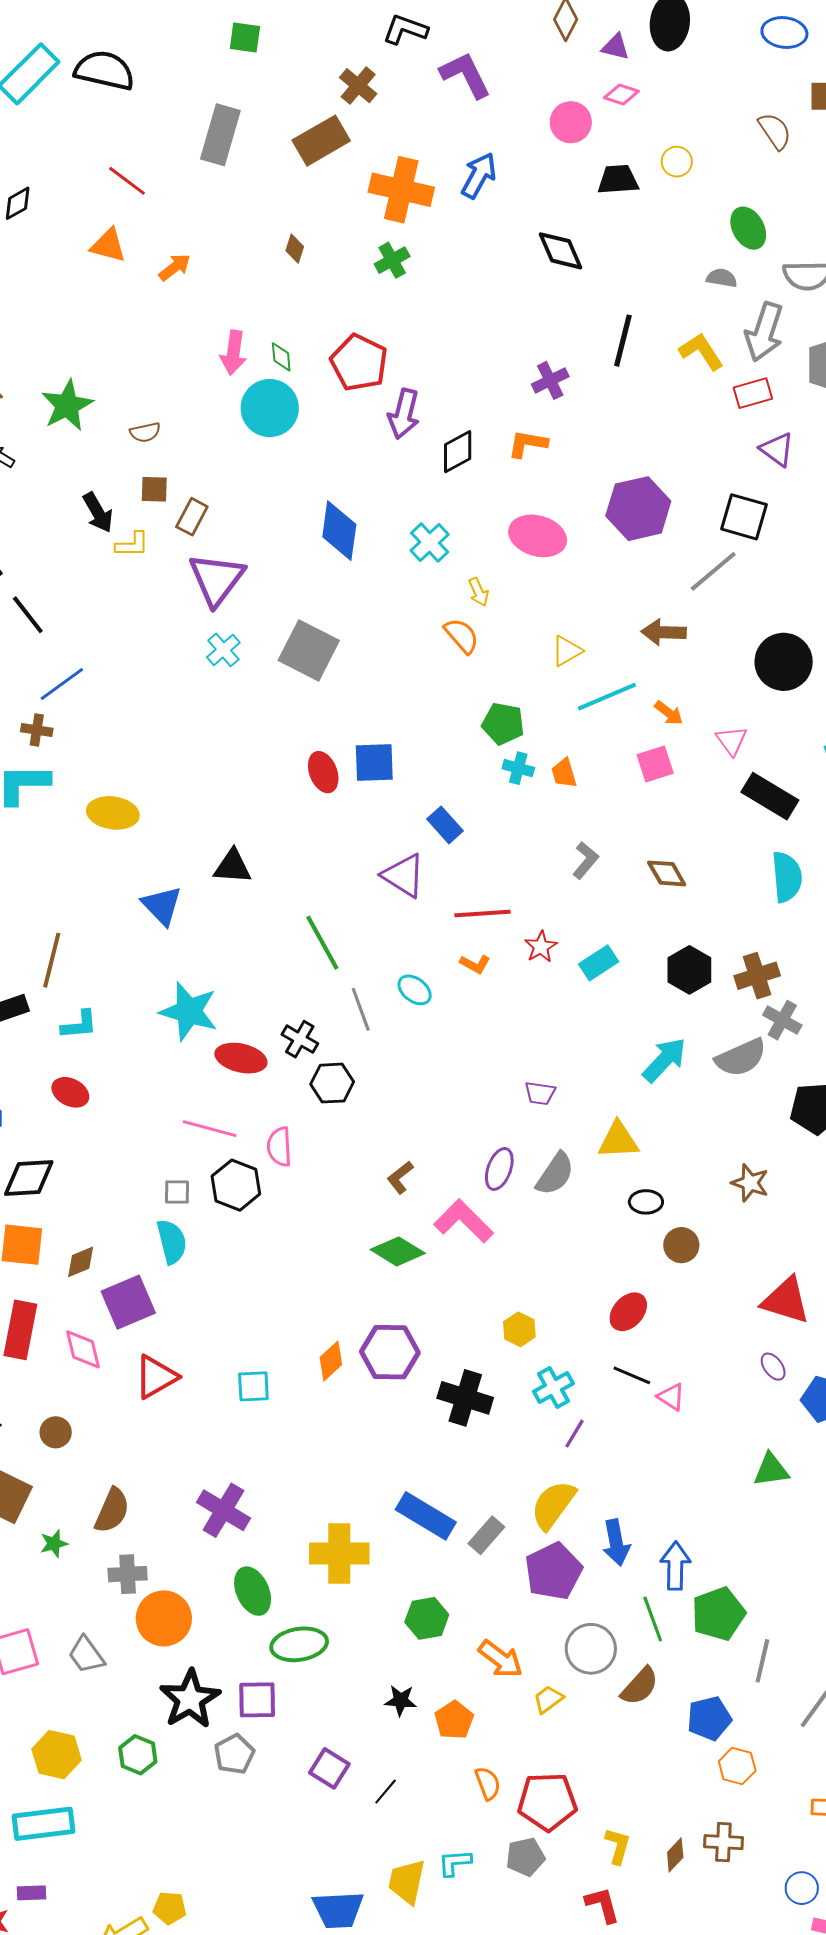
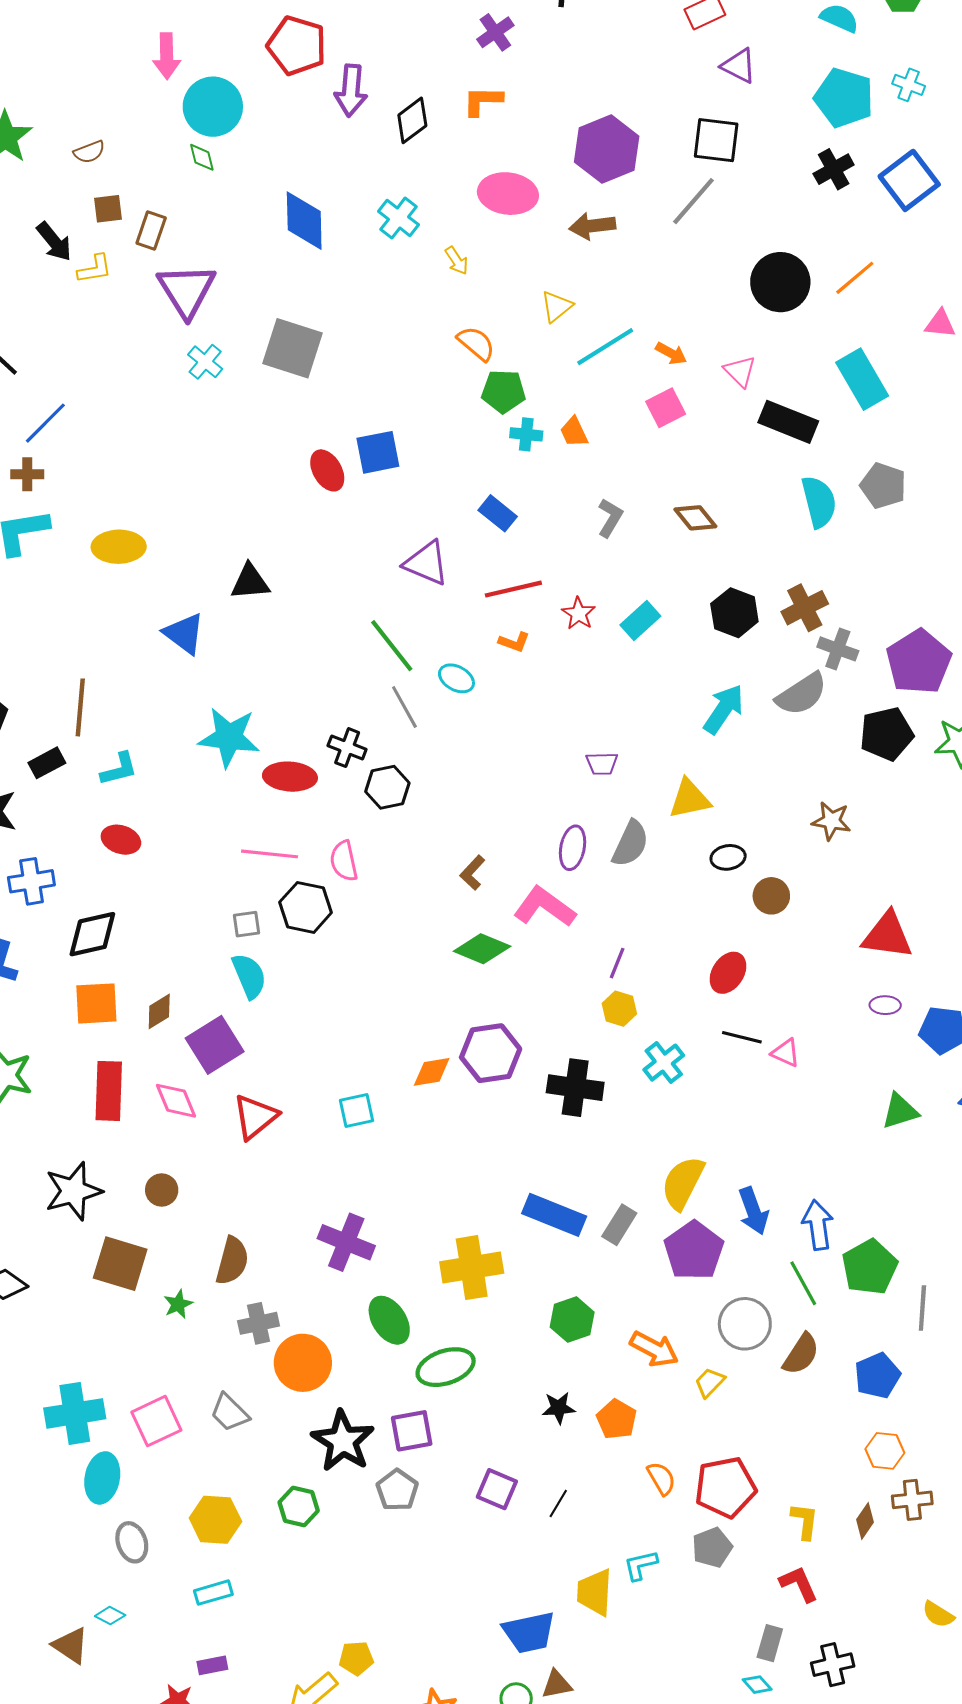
green diamond: (281, 357) -> (202, 157), moved
brown arrow: (664, 632) -> (592, 226), moved
orange semicircle: (462, 636) -> (476, 343), moved
blue rectangle: (445, 825) -> (498, 513), moved
green line: (322, 943) -> (392, 646), moved
orange diamond: (331, 1361) -> (432, 1072), turned 42
purple ellipse: (773, 1367) -> (885, 1005), turned -44
purple line: (575, 1434) -> (617, 963), moved
orange hexagon: (737, 1766) -> (885, 1451), moved
cyan rectangle: (43, 1824) -> (213, 1593), size x0.6

